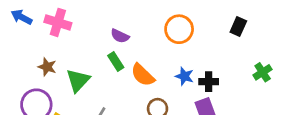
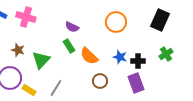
black rectangle: (238, 26) -> (160, 20), size x1.5
green cross: (263, 72) -> (166, 54), moved

